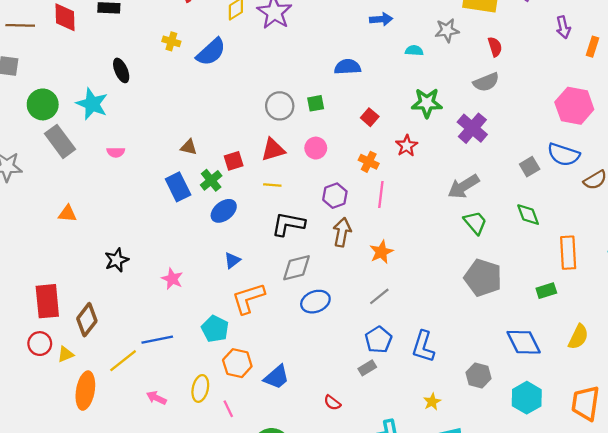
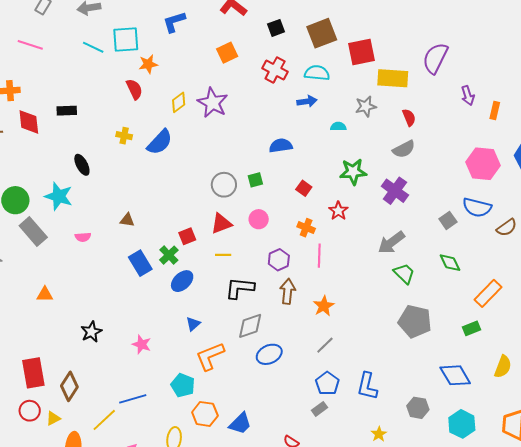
brown triangle: (189, 147) -> (127, 220), moved
orange rectangle: (568, 253) -> (488, 293), turned 52

